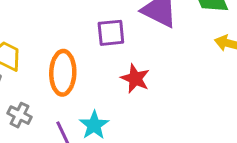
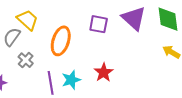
red star: (135, 78) -> (104, 72), moved

